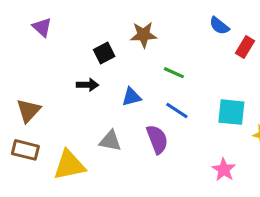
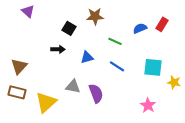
blue semicircle: (219, 26) -> (140, 28), moved, turned 120
black square: (104, 53) -> (69, 28), turned -32
purple semicircle: (157, 139) -> (96, 93), moved
yellow triangle: (69, 165) -> (46, 102), turned -30

